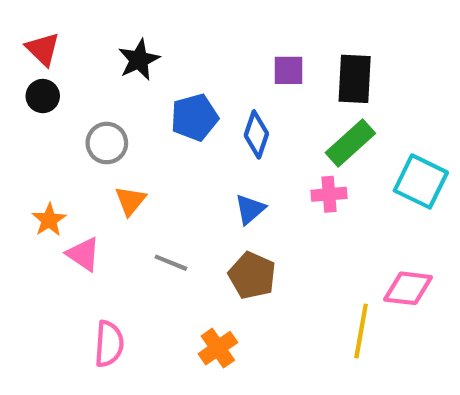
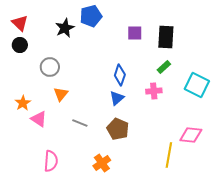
blue pentagon: (194, 117) -> (91, 16), moved
blue diamond: (256, 134) -> (120, 75), moved
green rectangle: (350, 143) -> (164, 67), size x0.6

